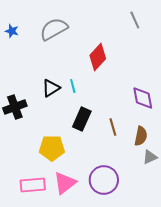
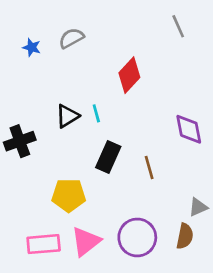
gray semicircle: (54, 29) -> (71, 38), size x0.7
blue star: (12, 31) -> (32, 47), moved
brown semicircle: (141, 136) -> (185, 236), moved

